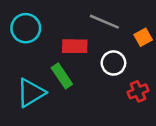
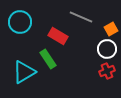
red rectangle: (75, 46) -> (58, 36), turned 30
white circle: (113, 63) -> (107, 49), moved

